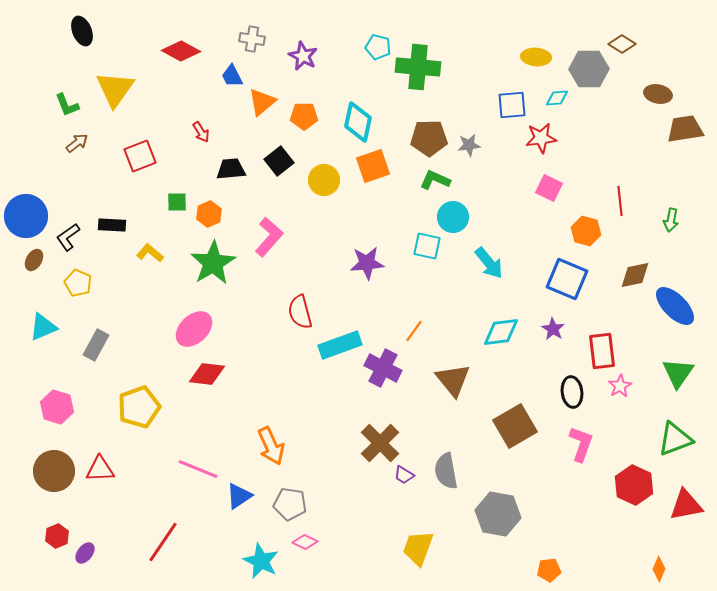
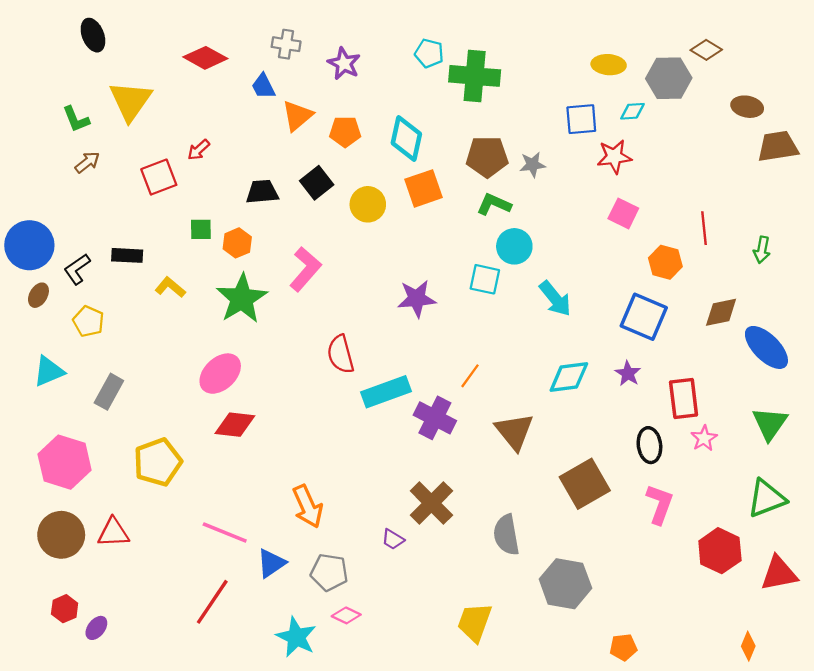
red arrow: (201, 132) -> (199, 150), moved, turned 80
pink hexagon: (57, 407) -> (65, 462), size x1.4
purple trapezoid: (404, 475) -> (393, 539), moved
red line: (163, 542) -> (212, 602), moved

